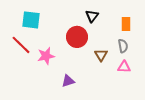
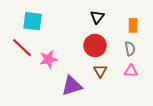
red circle: (77, 37) -> (95, 46), moved
brown triangle: (101, 55) -> (100, 71), moved
purple triangle: (68, 81) -> (72, 86), size x1.5

